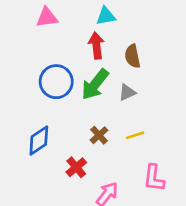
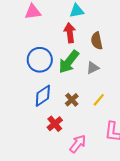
yellow line: (135, 135) -> (99, 100), turned -32
blue diamond: (39, 141) -> (43, 96), moved

